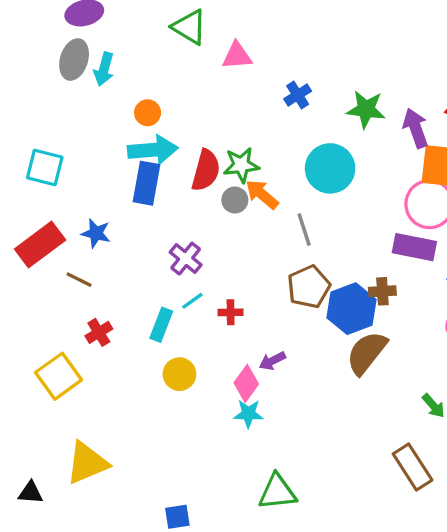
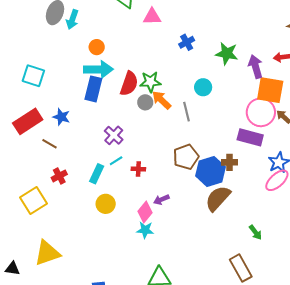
cyan circle: (330, 168) -> (203, 87), size x0.6
gray line: (304, 230) -> (187, 112), moved

